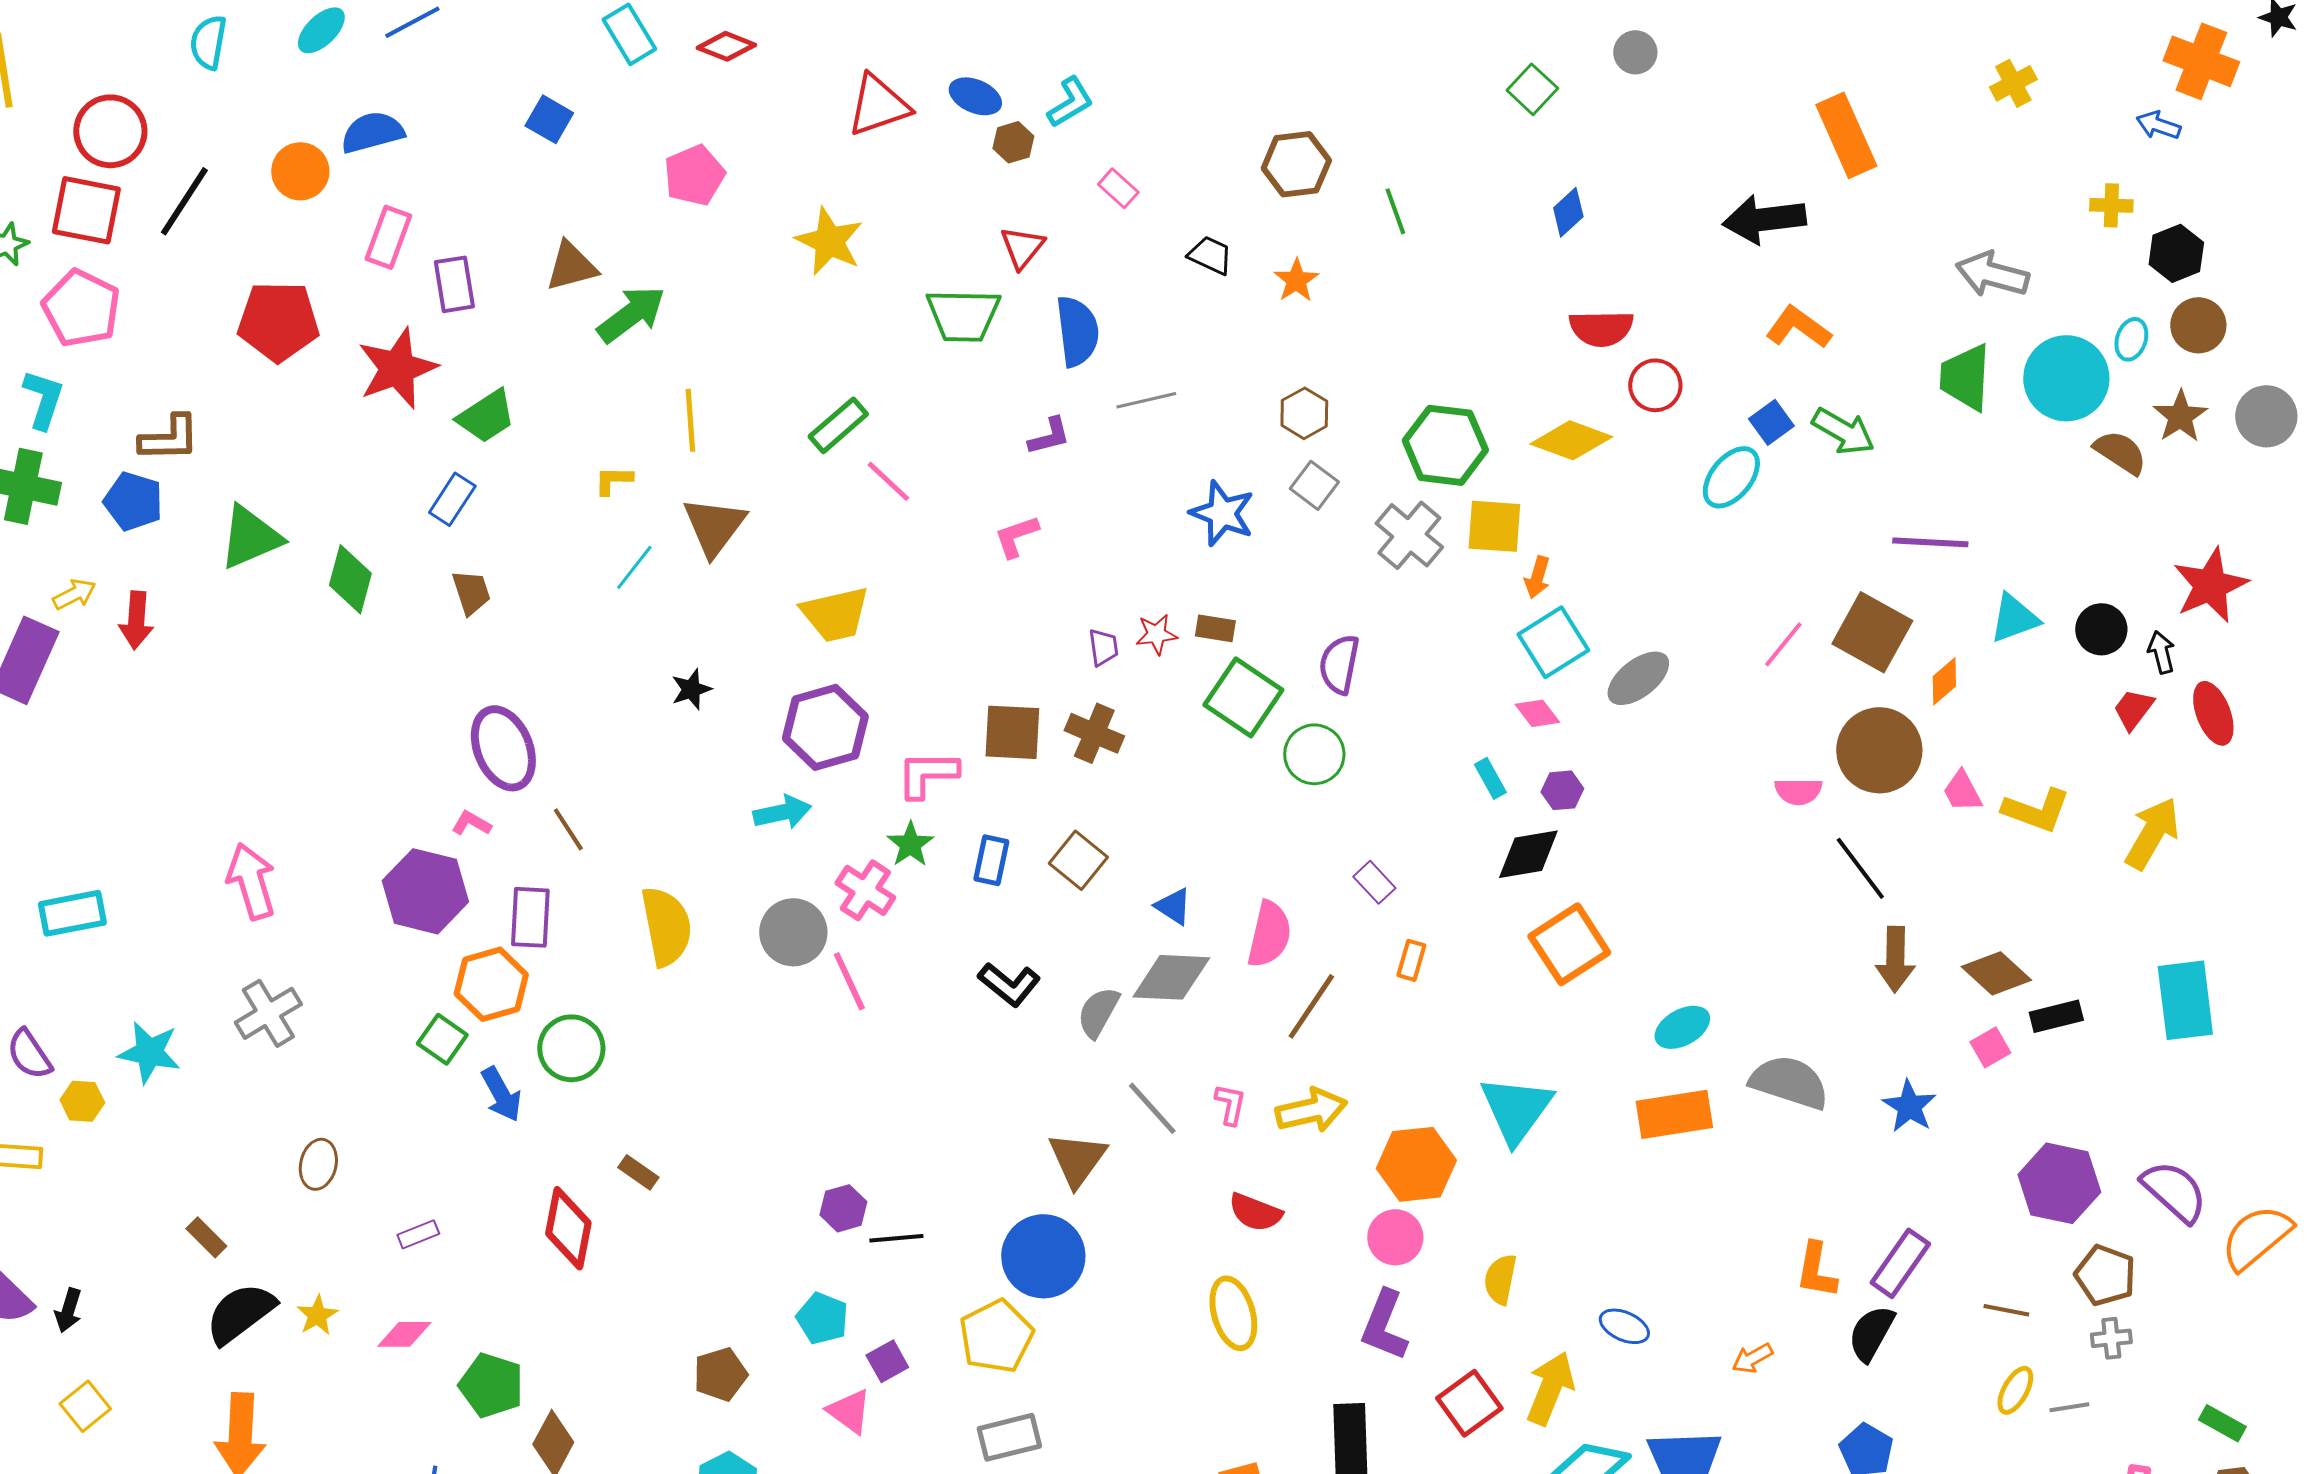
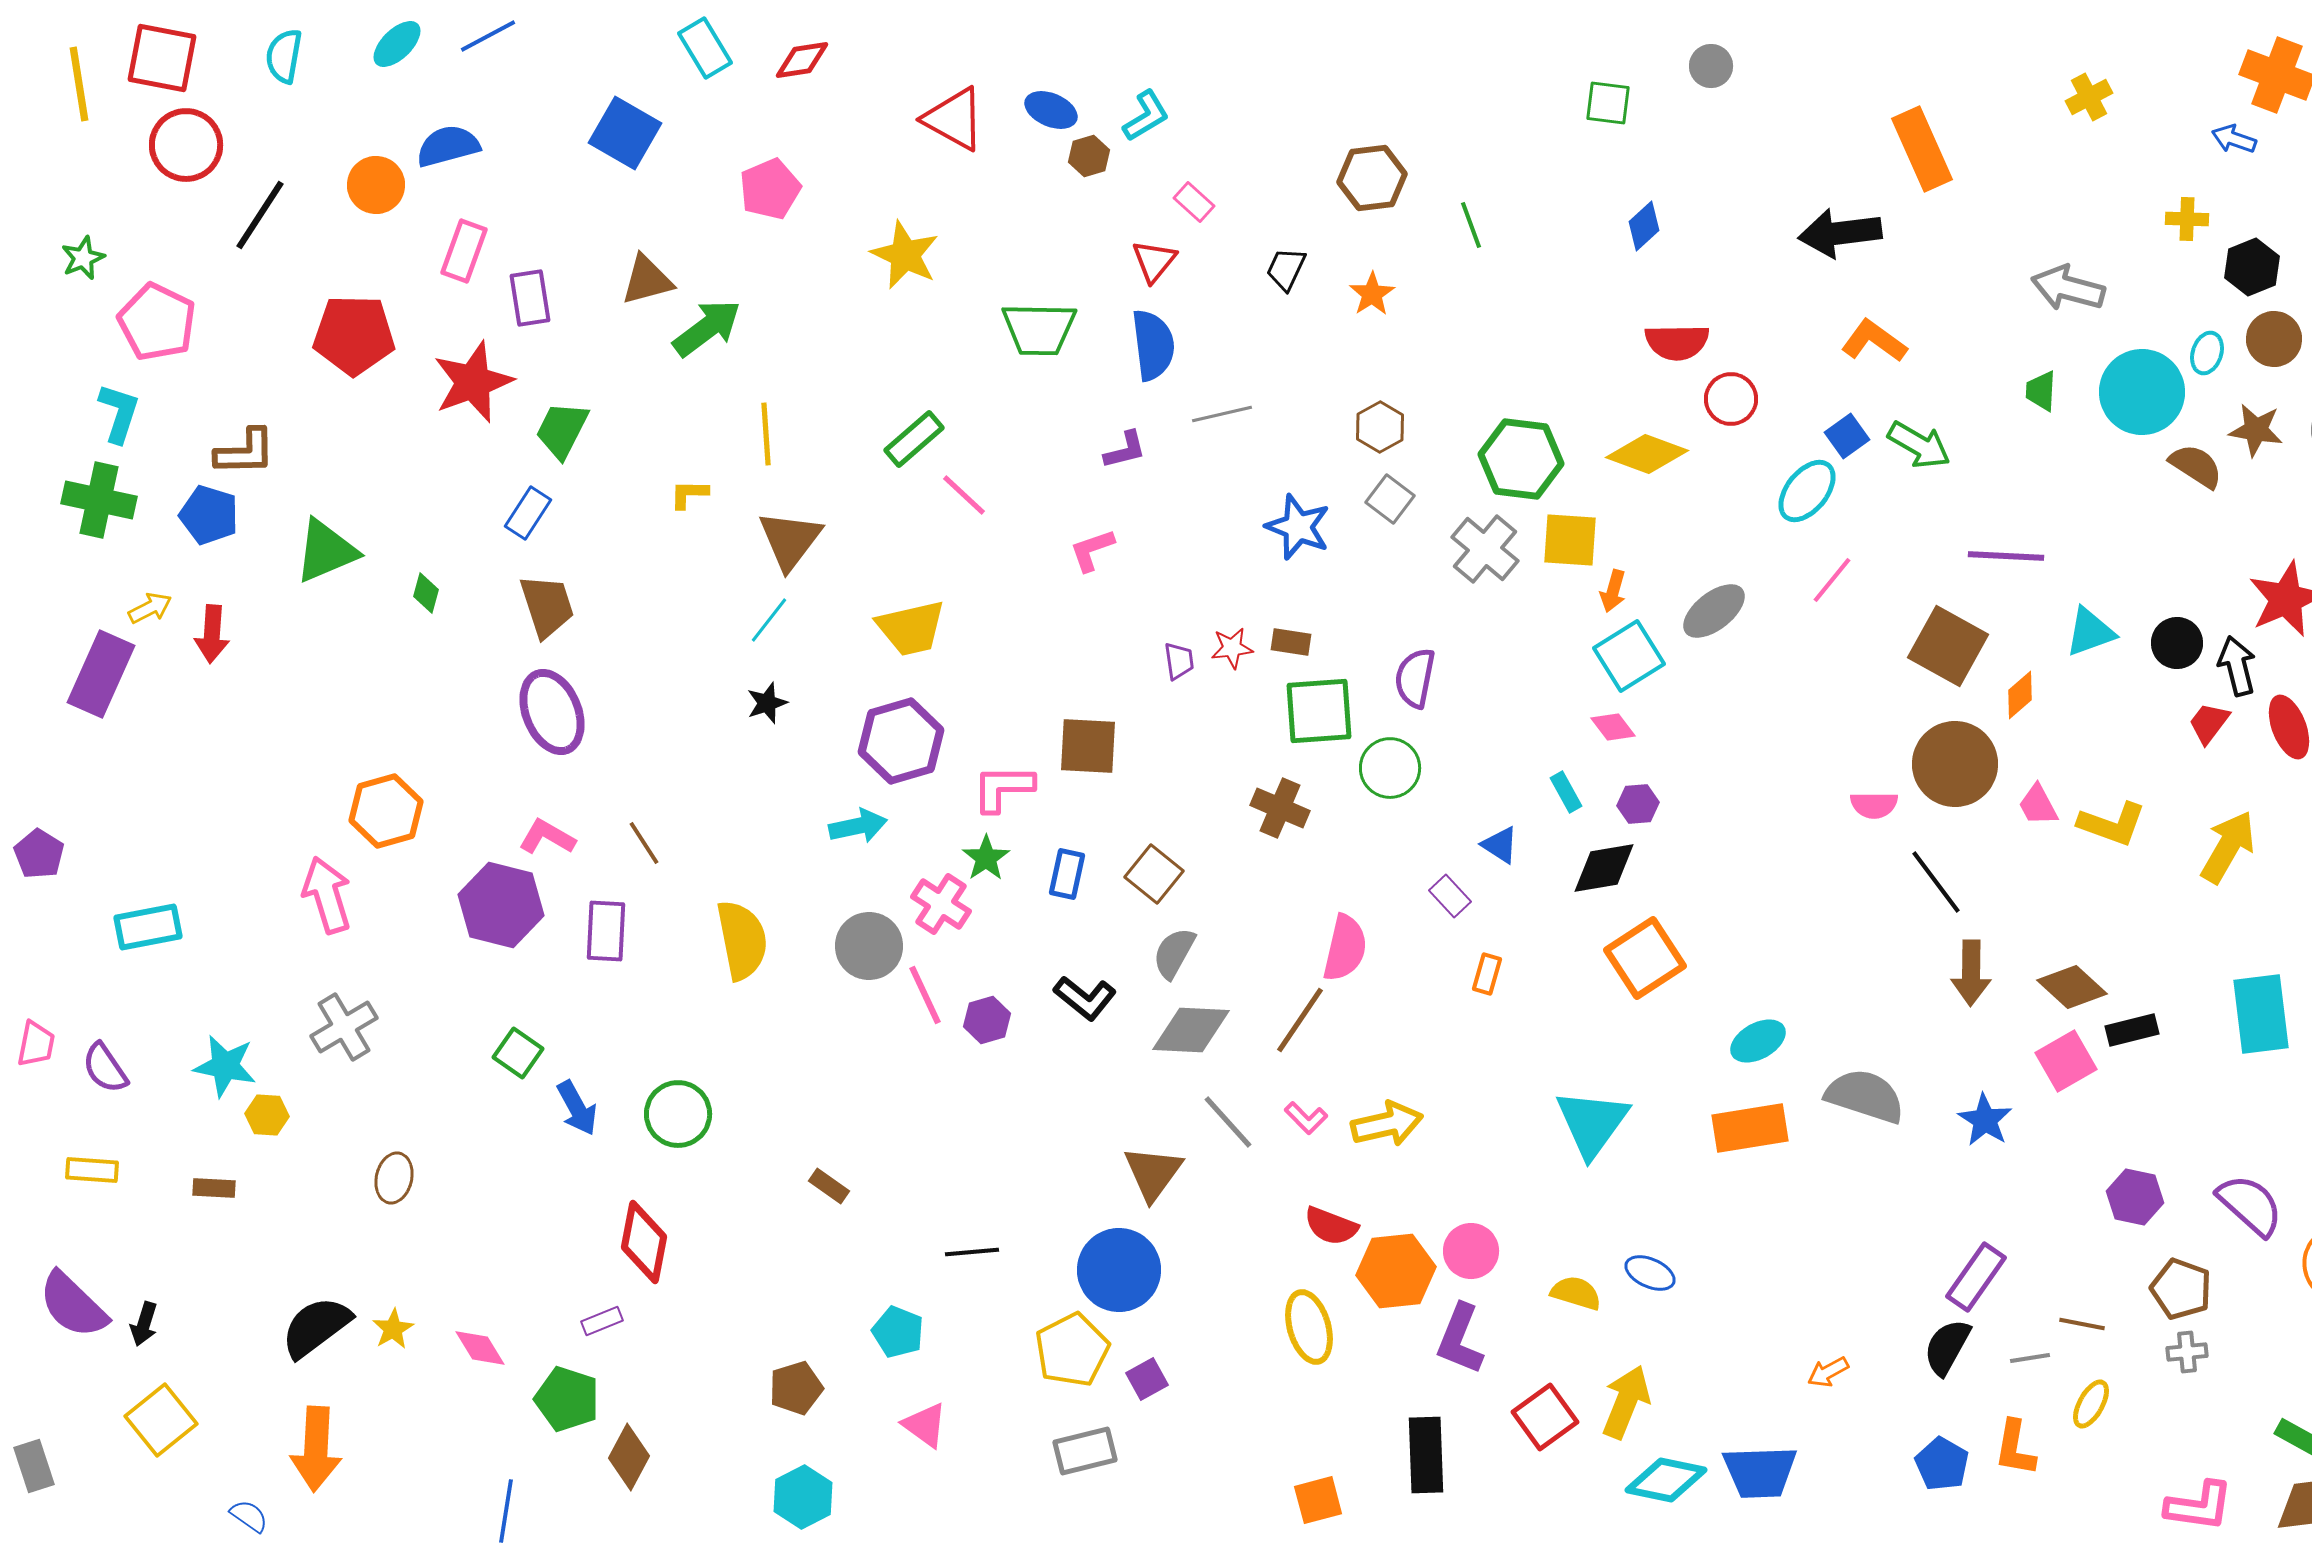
red diamond: (726, 46) -> (802, 60), turned -30
green square: (1532, 89) -> (1608, 103), turned -36
red triangle: (878, 105) -> (954, 119), turned 48
blue square: (549, 119) -> (625, 133), size x1.5
red square: (86, 210) -> (162, 58), moved
red triangle: (1022, 247) -> (1154, 261), moved
black trapezoid: (1210, 255) -> (1286, 269), turned -90
green trapezoid: (1965, 377) -> (2041, 391), size x0.6
green trapezoid: (486, 416) -> (562, 430), turned 150
brown star: (2180, 416) -> (2256, 430), turned -30
cyan line: (634, 567) -> (769, 620), moved
green diamond: (350, 579) -> (426, 593), size x0.6
brown trapezoid: (471, 592) -> (547, 606), size x1.4
pink line: (1783, 644) -> (1832, 580), moved
black arrow: (2161, 652) -> (2237, 666), size x1.4
gray ellipse: (1638, 678) -> (1714, 611), moved
green square: (1243, 697) -> (1319, 711), turned -38
brown cross: (1094, 733) -> (1280, 808), moved
purple ellipse: (503, 748) -> (552, 712), moved
pink L-shape: (471, 823) -> (547, 837), size x1.4
blue triangle: (1173, 906) -> (1500, 845), moved
gray diamond: (1171, 977) -> (1191, 1030), moved
orange hexagon: (491, 984) -> (386, 811), moved
brown line: (1311, 1006) -> (1300, 1020), moved
gray semicircle: (1098, 1012) -> (1174, 953), moved
pink square: (1990, 1047) -> (2066, 1061), size x1.5
green circle: (571, 1048) -> (678, 1114), moved
yellow hexagon: (82, 1101) -> (267, 1115), moved
pink L-shape: (1230, 1104) -> (1306, 1118), turned 123
orange hexagon: (1416, 1164) -> (1396, 1271), moved
brown rectangle: (638, 1172) -> (829, 1186), moved
purple hexagon: (2059, 1183) -> (2135, 1197), size x0.7
purple hexagon: (843, 1208) -> (987, 1020), moved
purple rectangle: (418, 1234) -> (602, 1321), moved
brown rectangle: (206, 1237) -> (214, 1188), moved, turned -42
orange L-shape: (1816, 1270) -> (2015, 1448), moved
yellow semicircle: (1500, 1279) -> (1576, 1293), turned 96
blue ellipse: (1624, 1326) -> (1650, 1273), moved
pink diamond: (404, 1334) -> (480, 1348), turned 58
purple square: (887, 1361) -> (1147, 1379), moved
yellow square: (85, 1406) -> (161, 1420), size x1.4
gray line: (2069, 1407) -> (2030, 1358), moved

